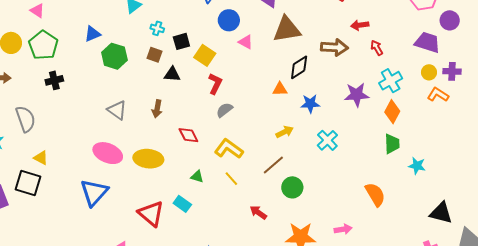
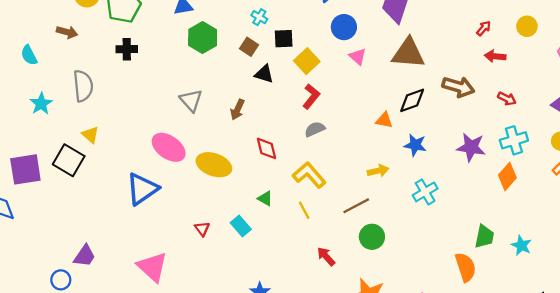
red arrow: (360, 25) -> (495, 56), moved
red arrow: (377, 48) -> (507, 99), turned 133
green trapezoid: (392, 144) -> (484, 236), moved
red triangle: (151, 214) -> (202, 229), size x0.5

